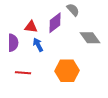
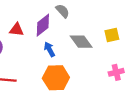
blue arrow: (38, 45) -> (49, 49), moved

